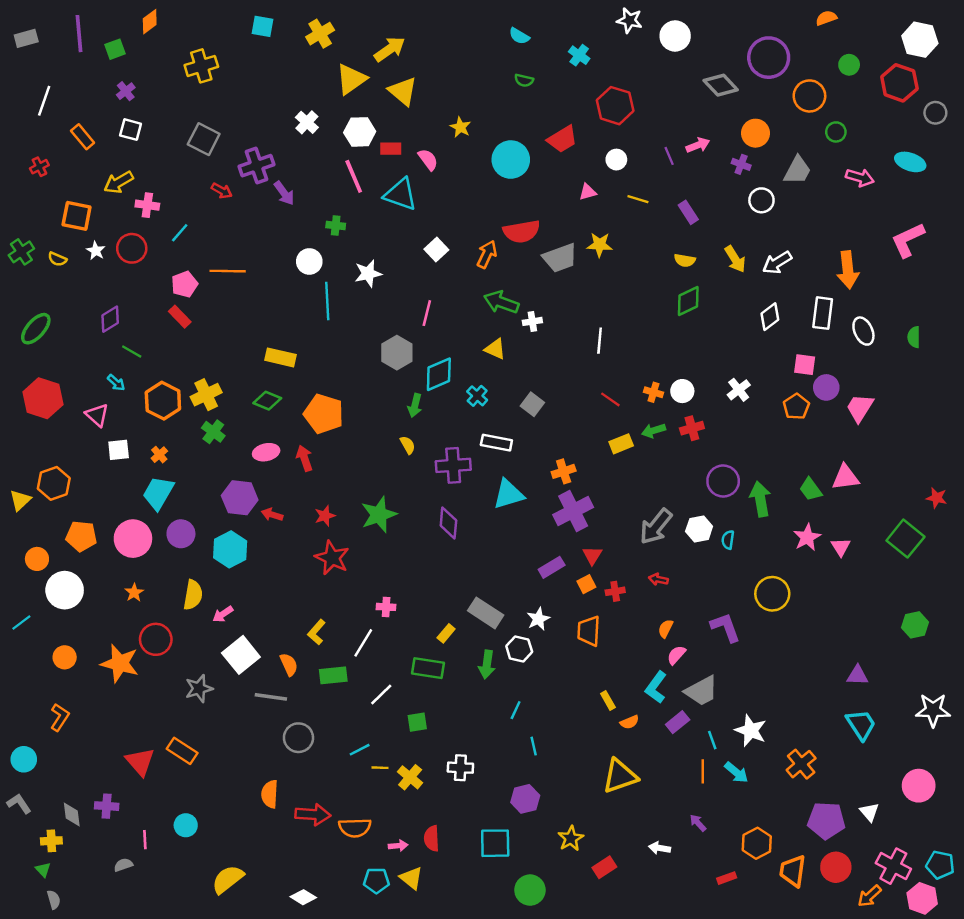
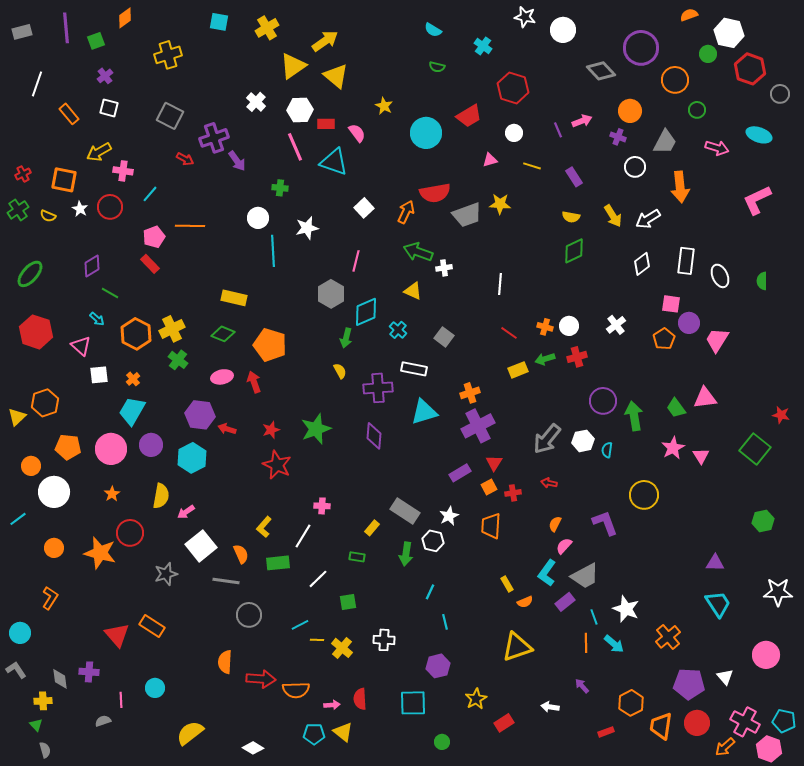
white hexagon: (920, 40) -> (729, 33), moved
red cross: (39, 167) -> (23, 174), moved
orange arrow: (848, 270) -> (680, 187), moved
green rectangle: (428, 668) -> (357, 557), size x0.6
green circle: (530, 890) -> (442, 742), size x0.6

